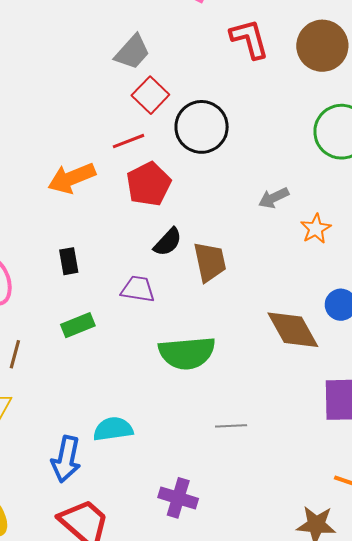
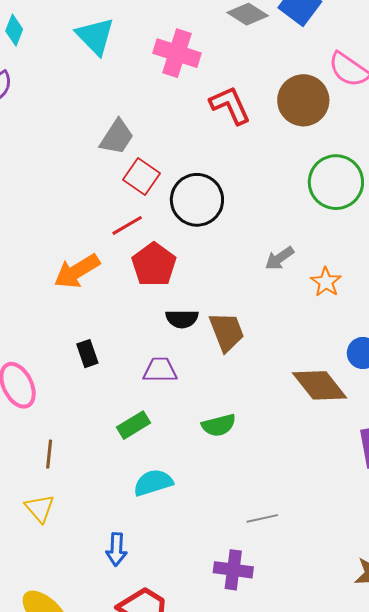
black semicircle: (168, 242) -> (182, 319), turned 56
green rectangle: (78, 325) -> (134, 425), moved
green semicircle: (187, 353) -> (219, 425), size x0.6
gray line: (231, 426) -> (262, 518), moved
cyan semicircle: (113, 429) -> (153, 483), moved
blue arrow: (66, 459) -> (116, 549), size x0.7

